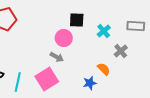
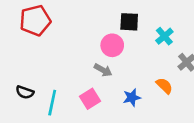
pink square: (47, 79) -> (90, 99), size x0.7
blue star: (90, 83) -> (132, 97), moved

